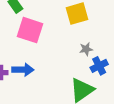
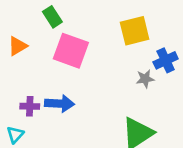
blue cross: (99, 66) -> (166, 60), moved

